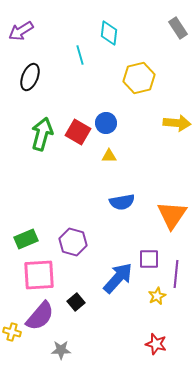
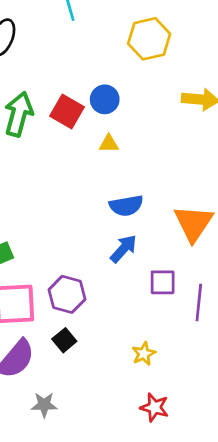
purple hexagon: (73, 242) -> (67, 294), moved
blue arrow: (118, 278) -> (124, 249), moved, size x0.7
yellow star: (157, 296) -> (144, 354), moved
red star: (156, 344) -> (154, 407), moved

